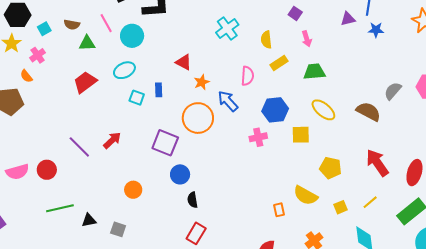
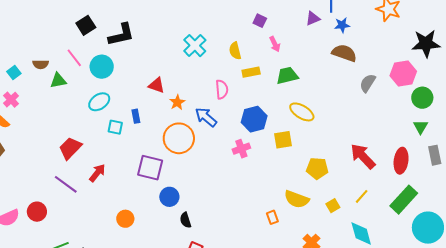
yellow rectangle: (279, 63) -> (251, 72), turned 30
red trapezoid: (85, 82) -> (70, 148), moved
brown semicircle: (368, 112) -> (344, 53), moved

